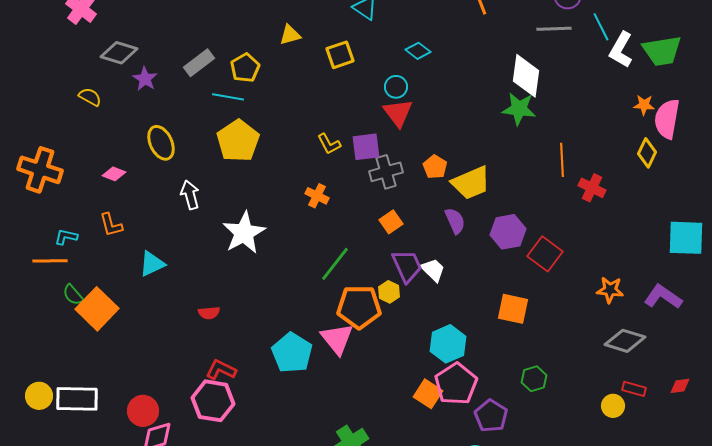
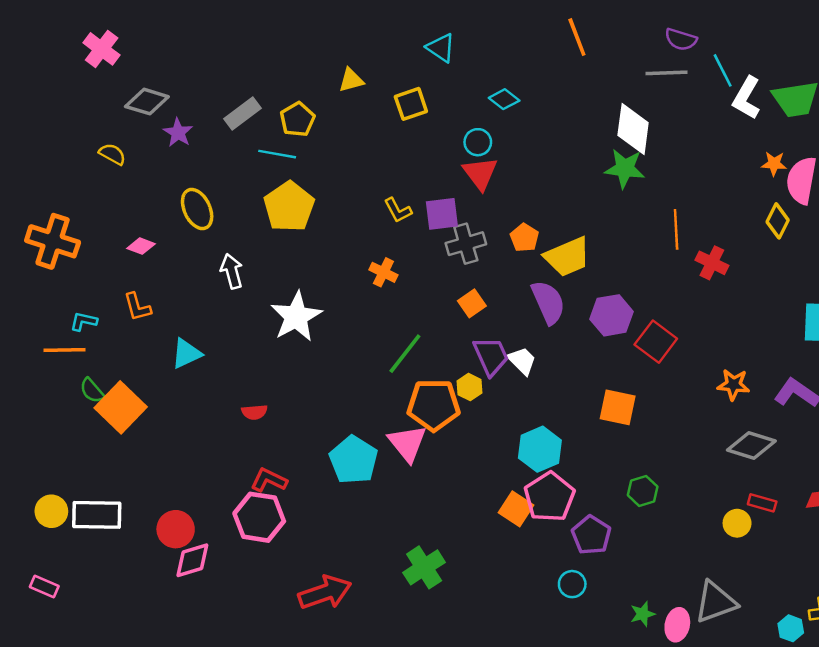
purple semicircle: (455, 221) -> (548, 302), size x1.4

